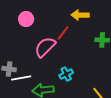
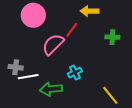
pink circle: (26, 19) -> (33, 15), size x1.5

